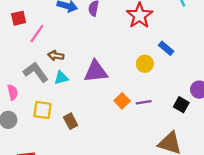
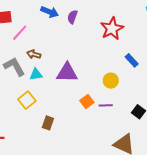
yellow circle: (145, 64) -> (111, 81), moved
yellow square: (42, 110) -> (27, 100), moved, turned 36
brown rectangle: (71, 121) -> (48, 123), moved, turned 40

